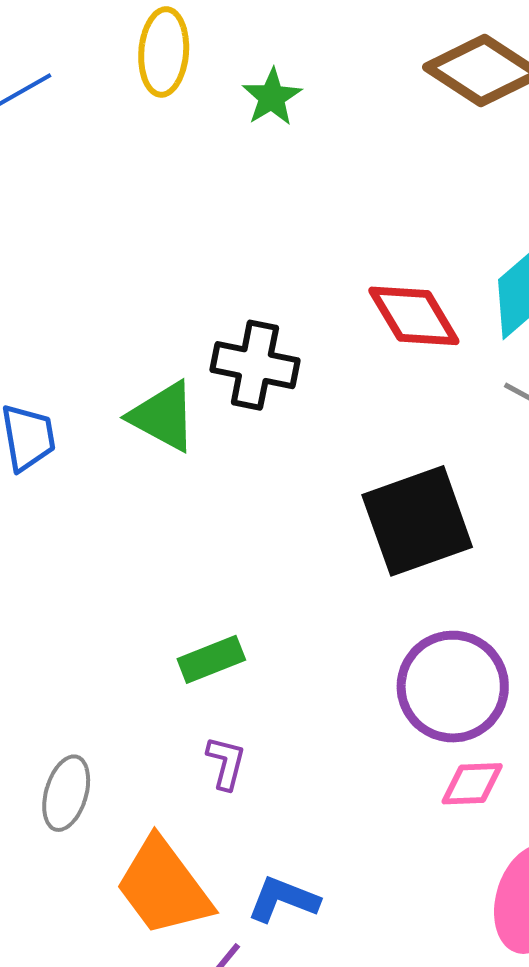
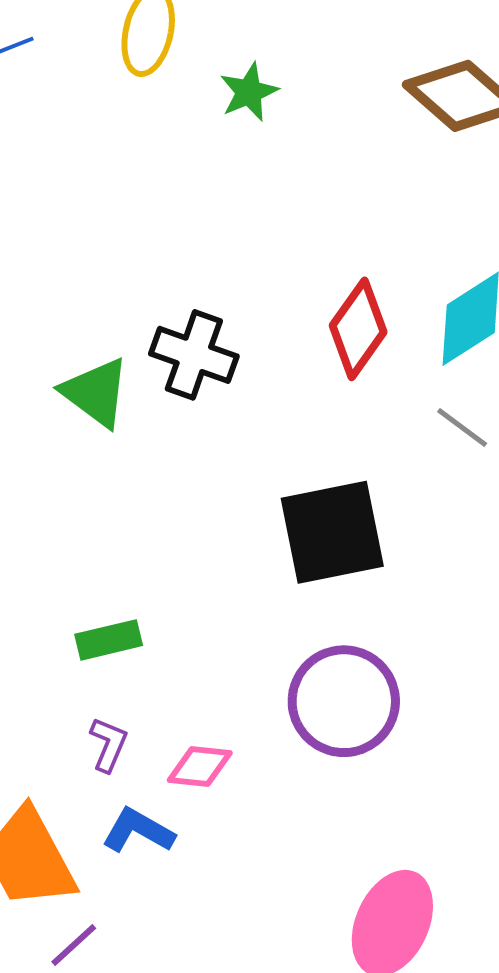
red diamond: (414, 316) -> (358, 329), turned 58
pink diamond: (472, 784) -> (200, 766), moved
blue L-shape: (283, 899) -> (138, 831), moved

